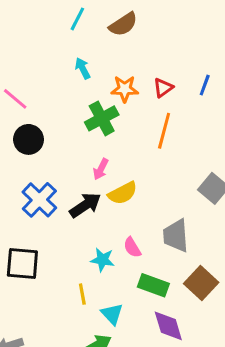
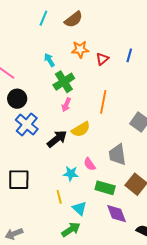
cyan arrow: (83, 68) -> (49, 60), moved
orange star: (125, 89) -> (80, 49), moved
orange line: (164, 131) -> (103, 102), moved
pink arrow: (101, 169) -> (66, 105), moved
blue cross: (39, 200) -> (27, 124), moved

